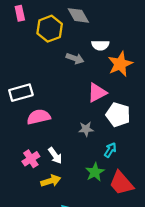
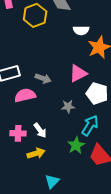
gray arrow: (75, 58) -> (43, 78), moved
cyan arrow: (110, 150) -> (90, 125), size x1.5
pink cross: (31, 159) -> (18, 133), turned 35

